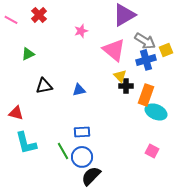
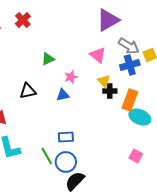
pink star: (81, 31) -> (71, 77), moved
pink triangle: (114, 50) -> (98, 55), size x0.7
green triangle: (28, 54) -> (48, 59), moved

